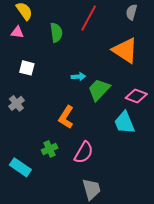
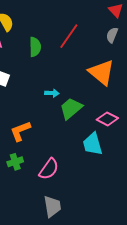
orange L-shape: (66, 117) -> (20, 131), moved, turned 30

